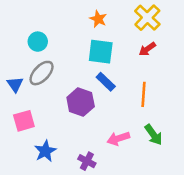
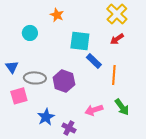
orange star: (98, 19) -> (57, 15), moved
gray ellipse: (42, 73) -> (35, 78), moved, turned 50
blue rectangle: (106, 82) -> (94, 61), moved
blue star: (45, 151) -> (46, 117), moved

